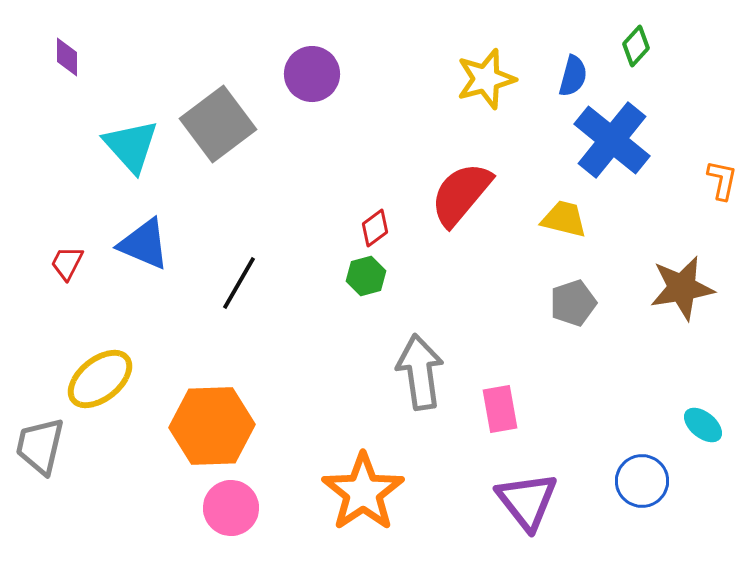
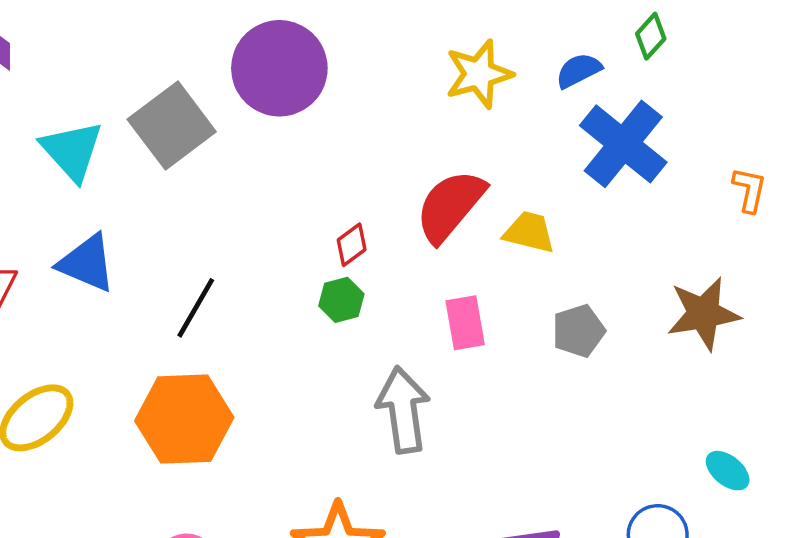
purple circle: (312, 74) -> (279, 68), size x1.5
blue semicircle: (573, 76) -> (579, 71), turned -132
yellow trapezoid: (564, 219) -> (529, 232), moved
pink rectangle: (500, 409) -> (465, 323), moved
orange hexagon: (212, 426) -> (184, 419), moved

